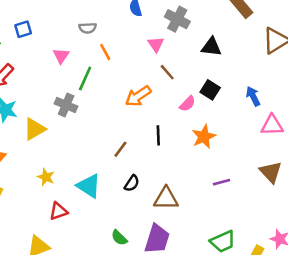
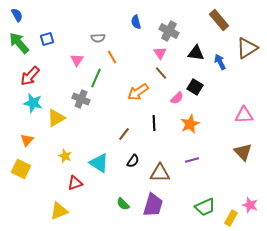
pink triangle: (156, 44) -> (160, 53), moved
blue arrow: (253, 96) -> (220, 62), moved
purple line: (222, 182) -> (192, 160), moved

